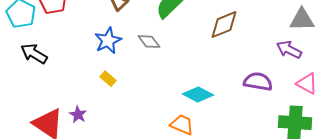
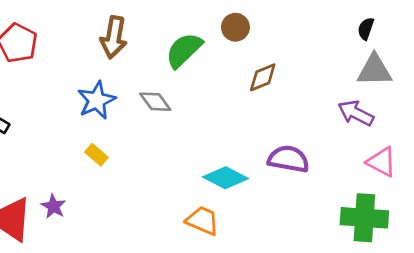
brown diamond: (224, 25) -> (263, 77), size x0.7
purple semicircle: (258, 82) -> (288, 159), moved

